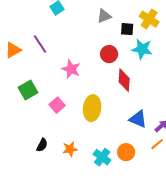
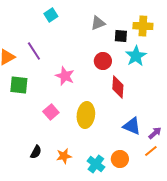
yellow cross: (149, 19) -> (143, 26), turned -30
cyan star: (142, 49) -> (136, 56), turned 30
green square: (28, 90) -> (19, 85), moved, turned 36

